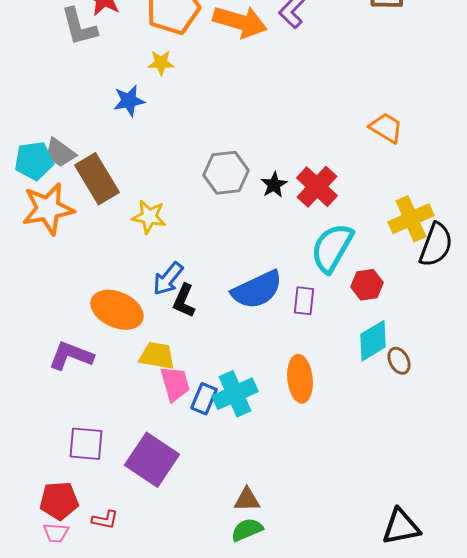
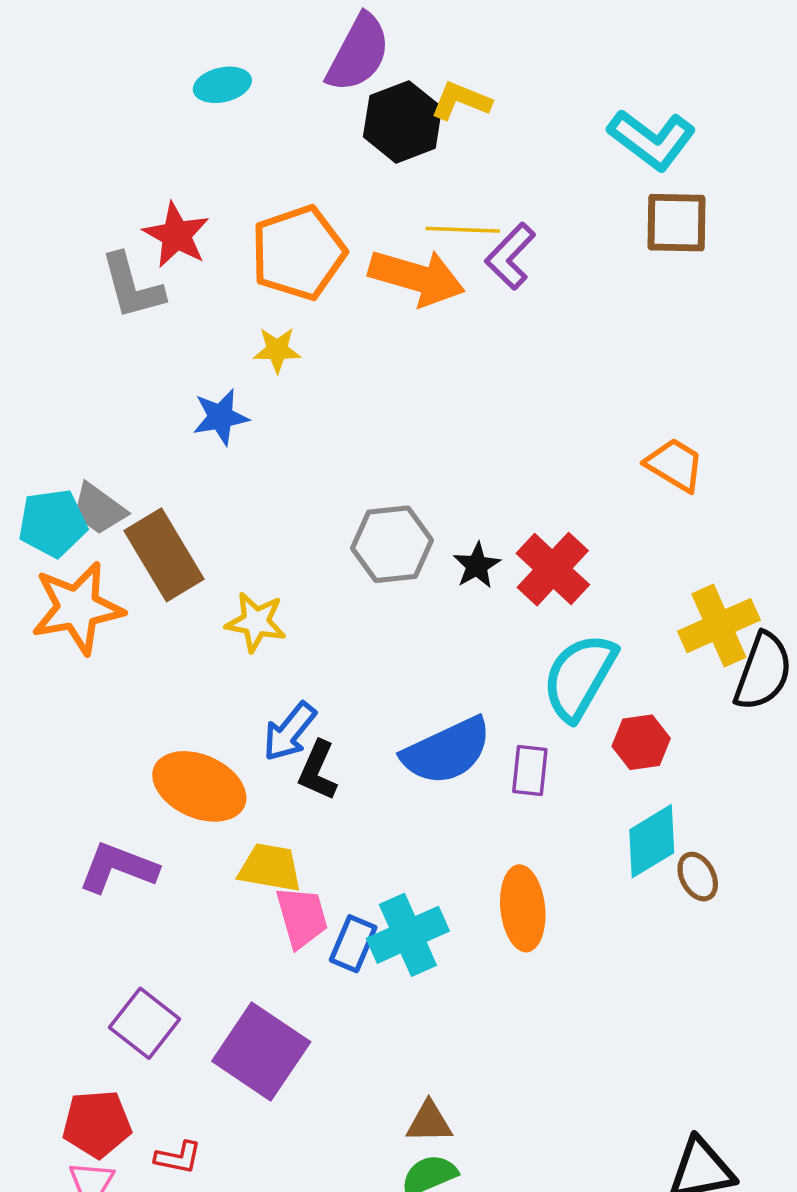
purple square: (86, 444) -> (145, 1023), turned 33

